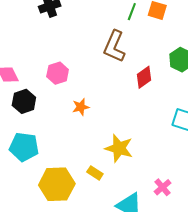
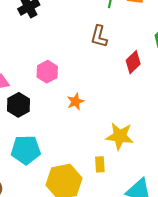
brown L-shape: (114, 46) -> (99, 36), size x0.7
yellow rectangle: (95, 173) -> (100, 164), turned 63

